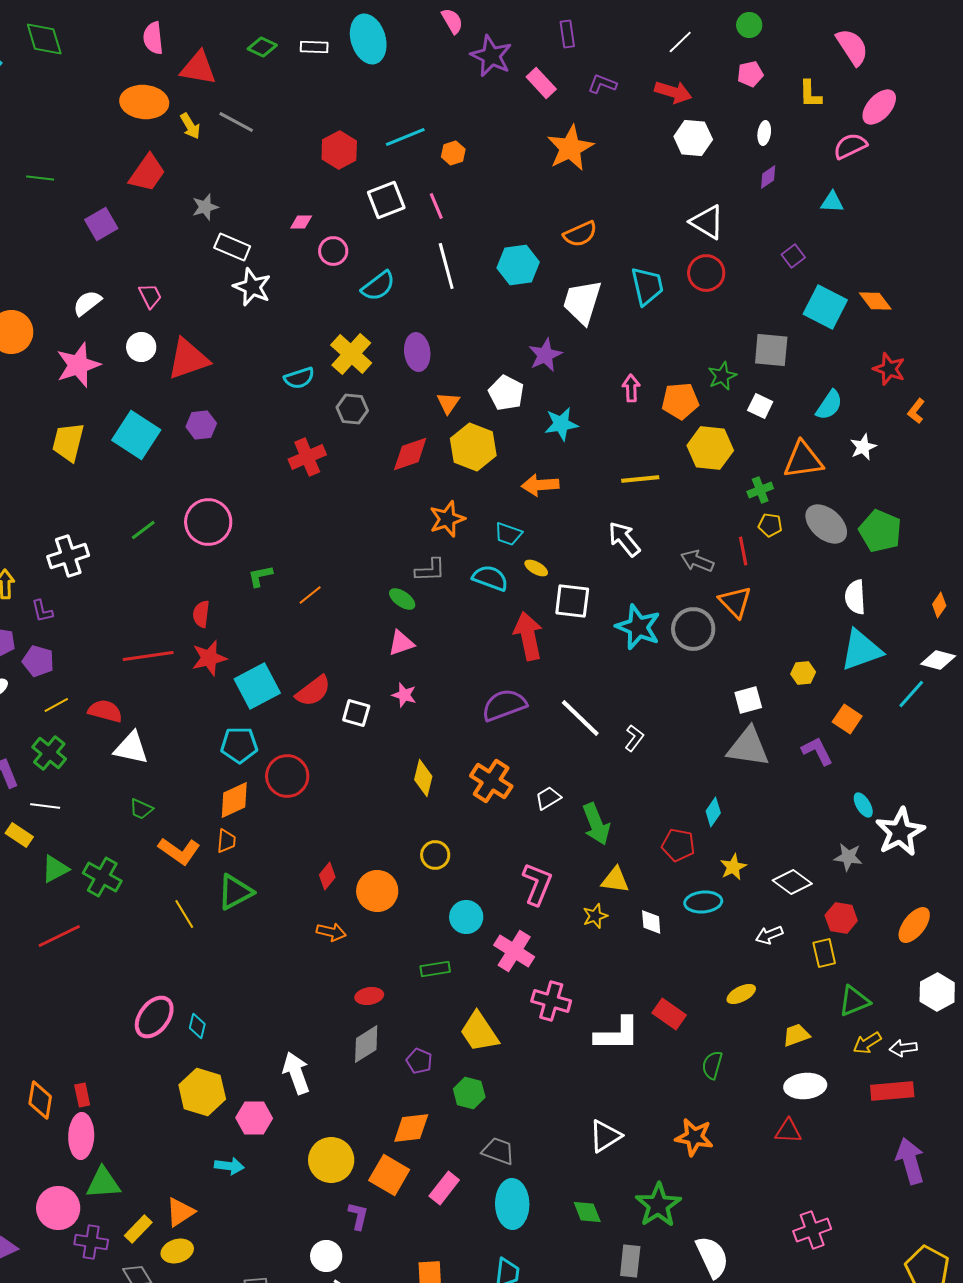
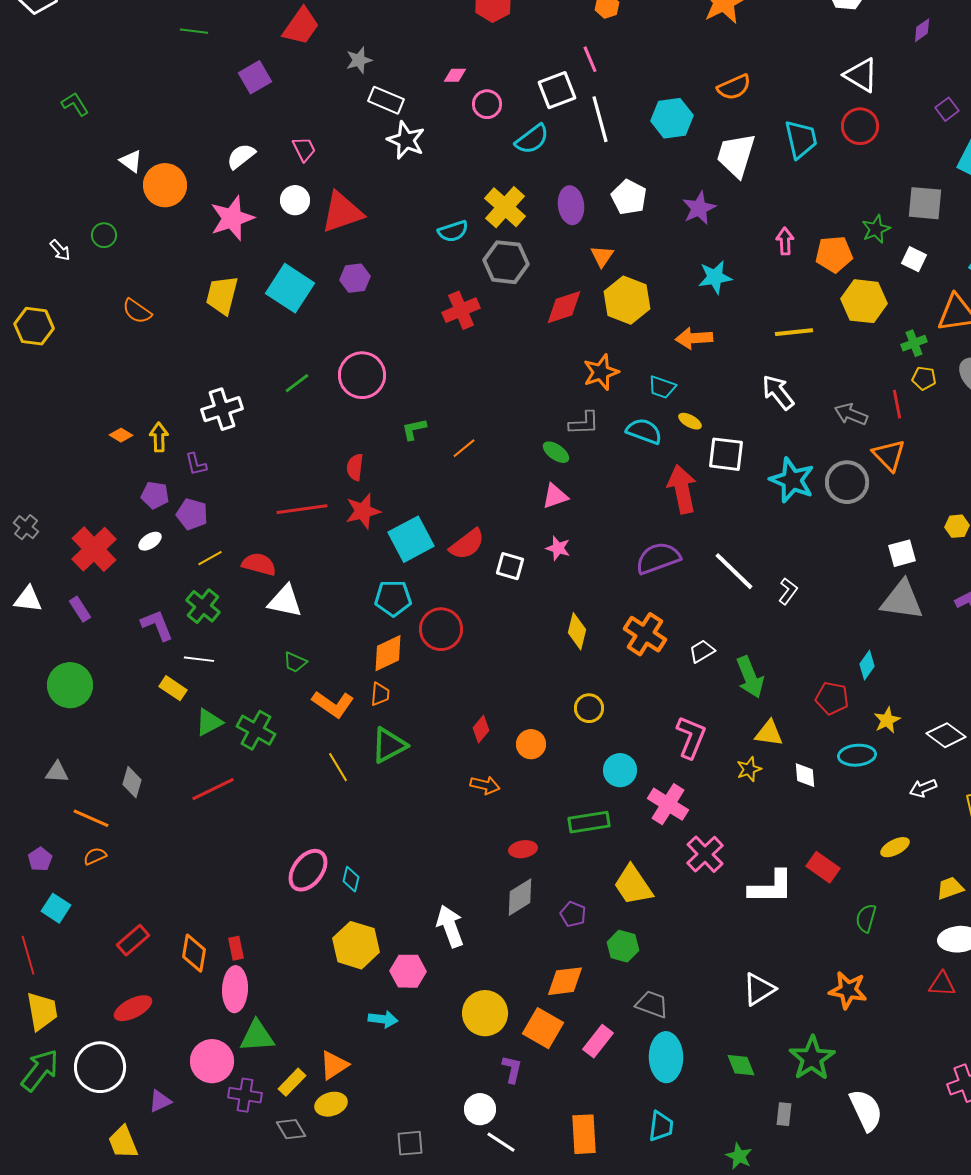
white square: (386, 200) -> (557, 90), moved
white pentagon: (506, 393) -> (629, 197), moved
gray hexagon: (352, 409) -> (506, 262), size x1.4
orange circle: (377, 891) -> (531, 744), size x0.7
green rectangle: (435, 969) -> (589, 822), size x1.4
pink cross: (551, 1001) -> (705, 854), turned 30
gray rectangle: (630, 1261) -> (784, 1114), size x0.7

